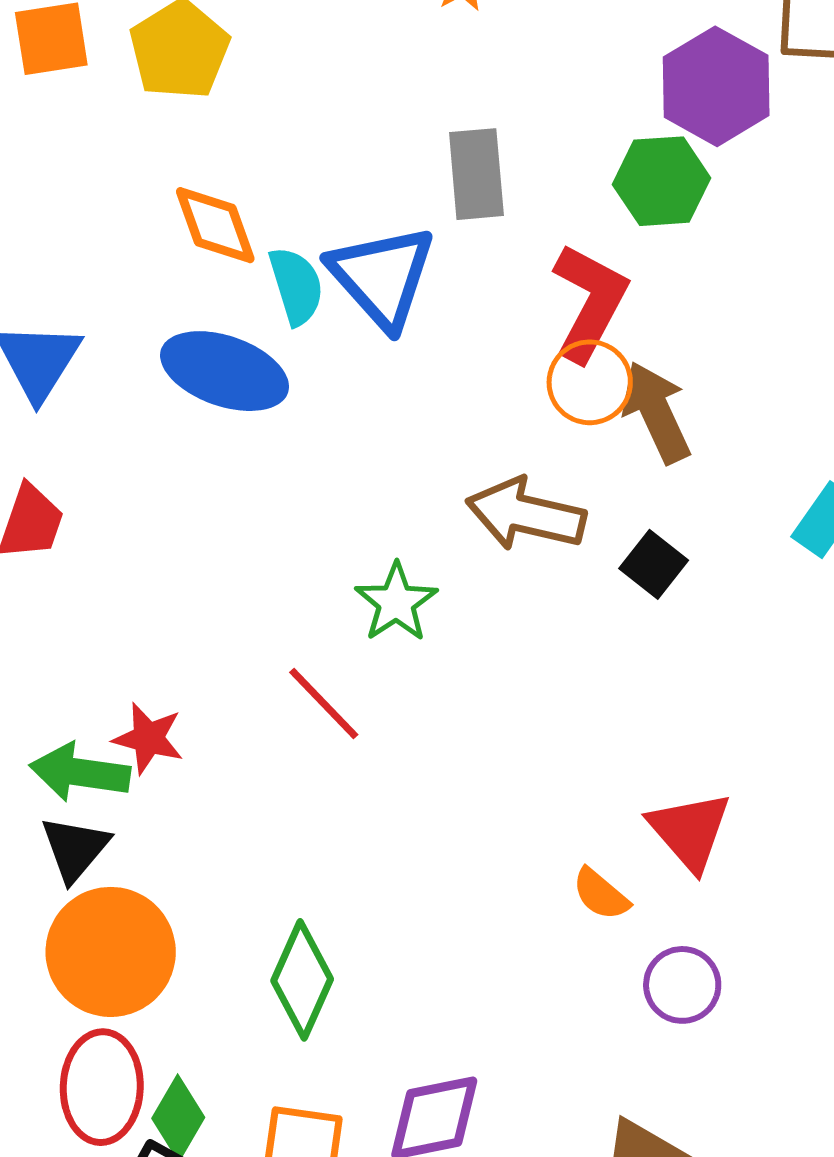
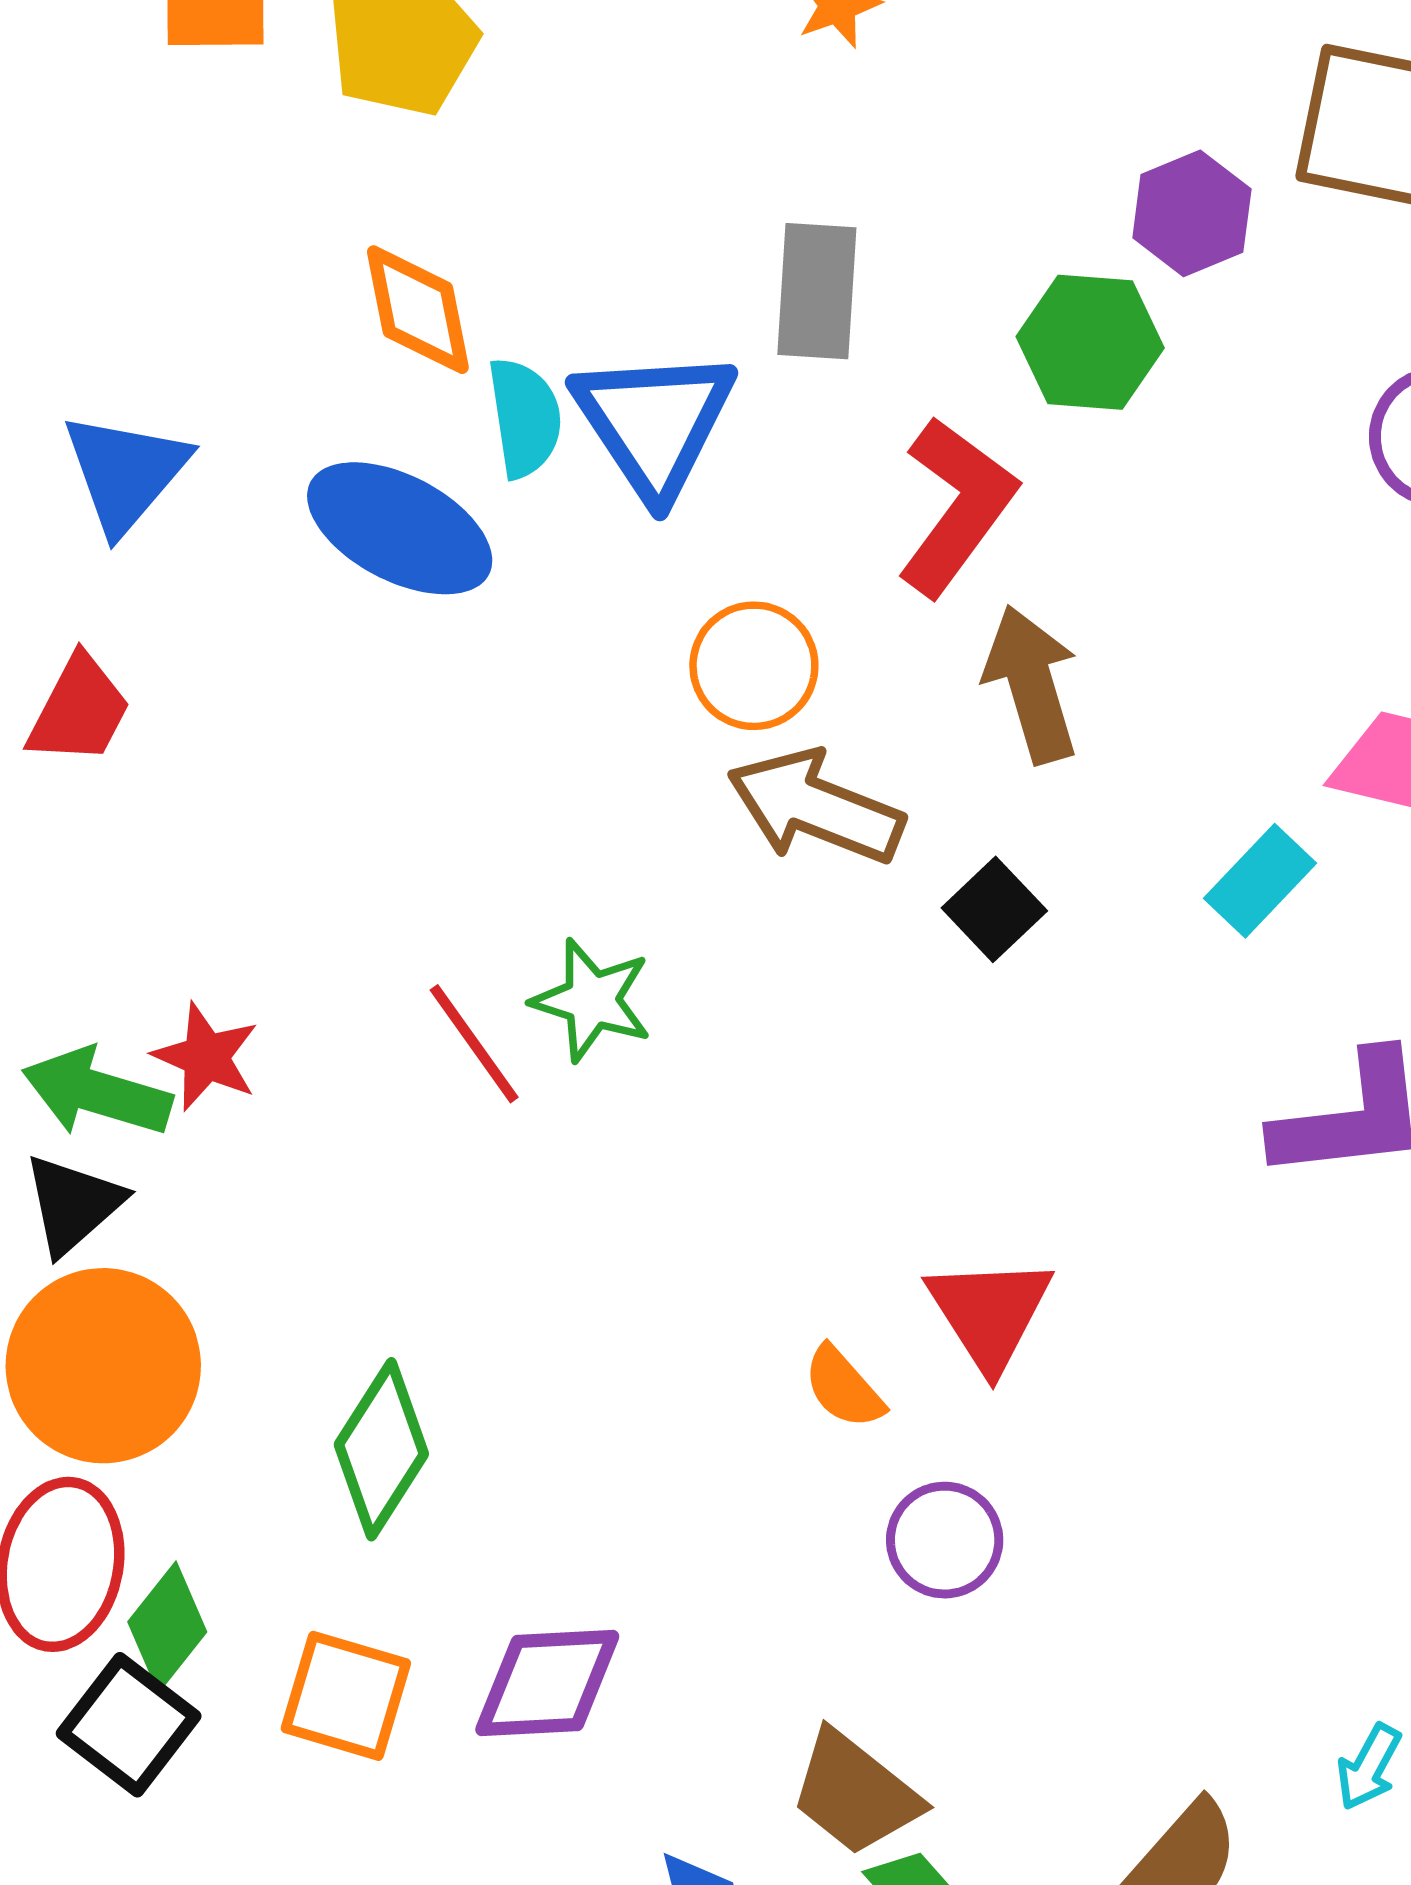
purple hexagon: (716, 86) -> (1192, 213), size x0.7
orange circle: (590, 382) -> (754, 666), moved
green star: (396, 602) -> (592, 1000), moved, turned -30

